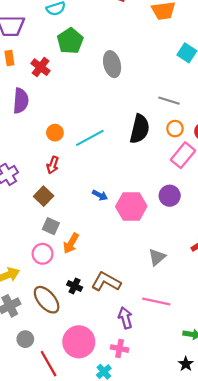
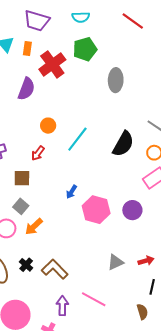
red cross: (41, 67) -> (52, 64), size x1.5
cyan line: (90, 138) -> (77, 139), turned -40
blue arrow: (100, 195) -> (71, 192), turned 80
brown square: (44, 196) -> (22, 178), turned 30
gray triangle: (157, 257) -> (115, 262), moved

